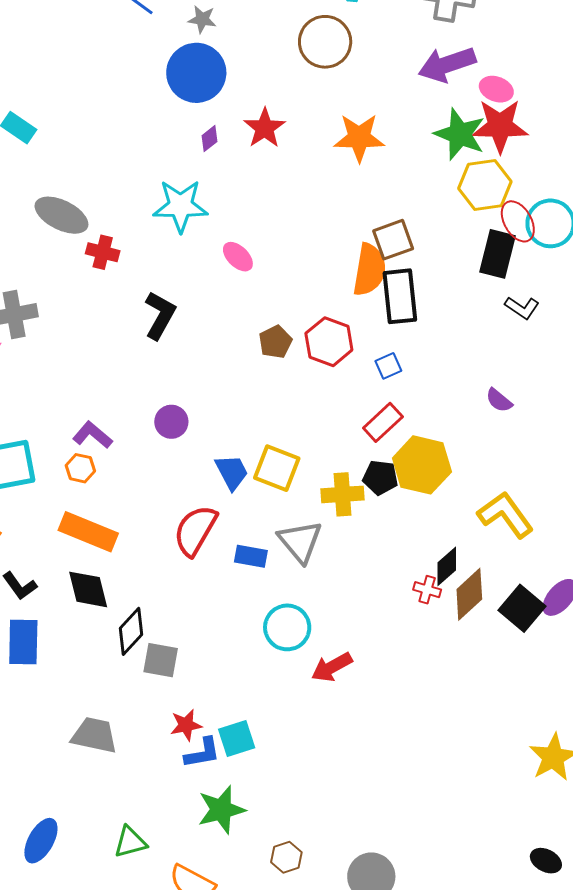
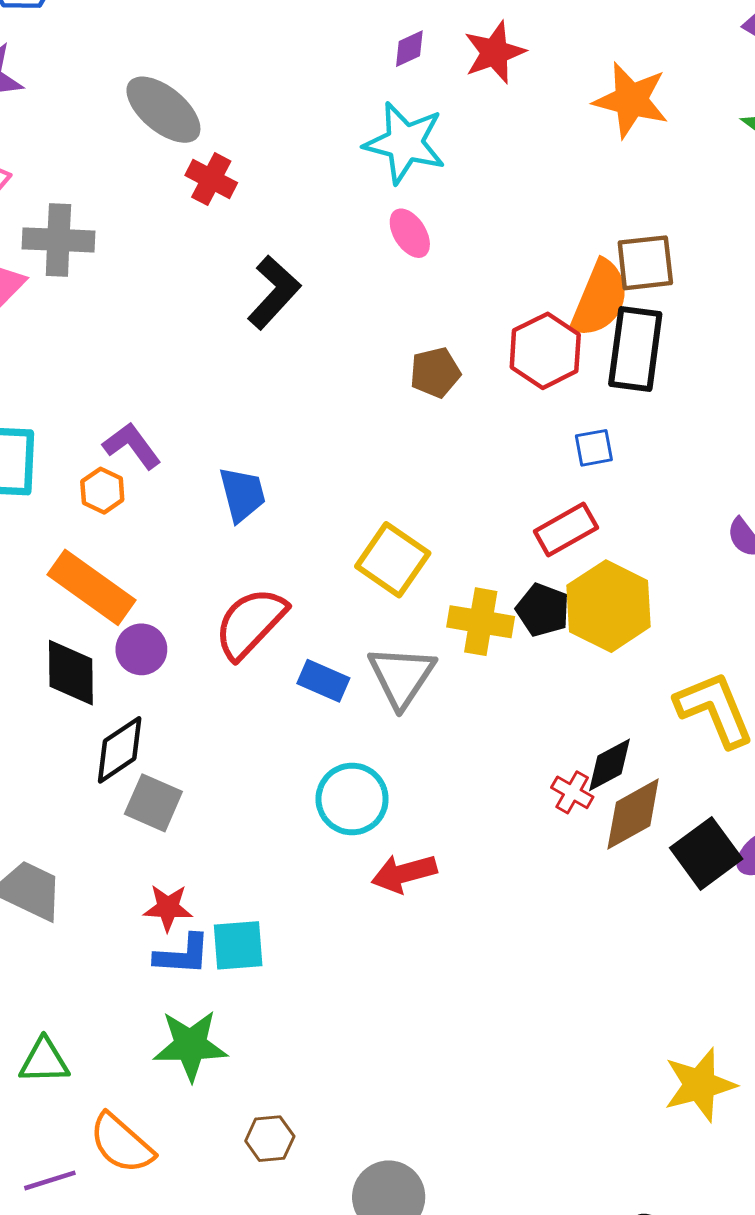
cyan star: (180, 206) -> (405, 143), moved
red hexagon: (329, 342) -> (545, 351), moved
purple circle: (171, 422) -> (141, 649), moved
blue trapezoid: (232, 472) -> (242, 494), moved

